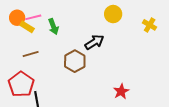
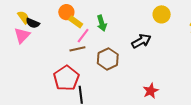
pink line: (33, 17) -> (83, 36), moved, turned -42
brown hexagon: (75, 61) -> (108, 59), moved
red star: (121, 91) -> (151, 91), moved

